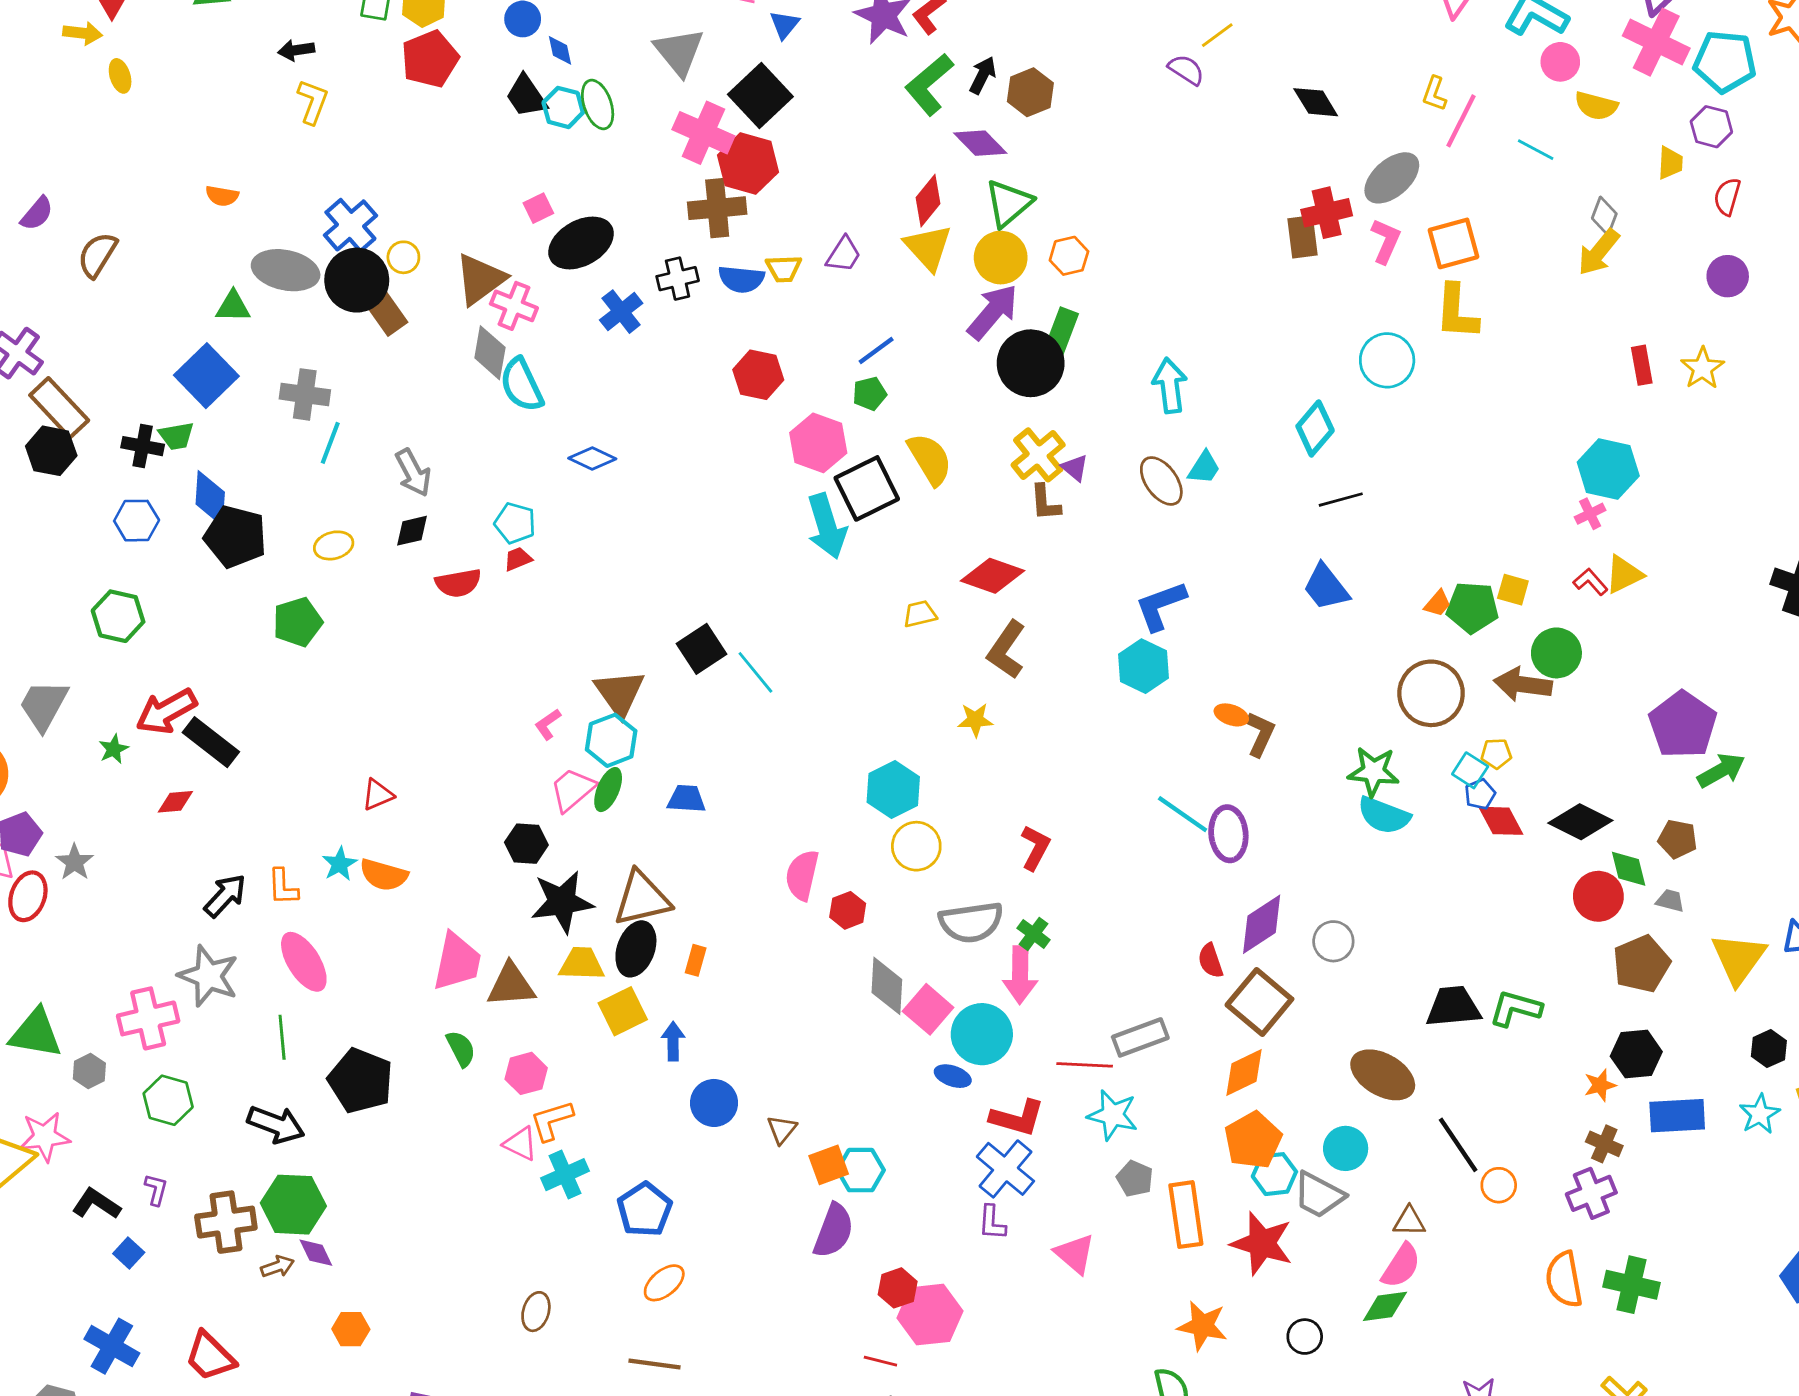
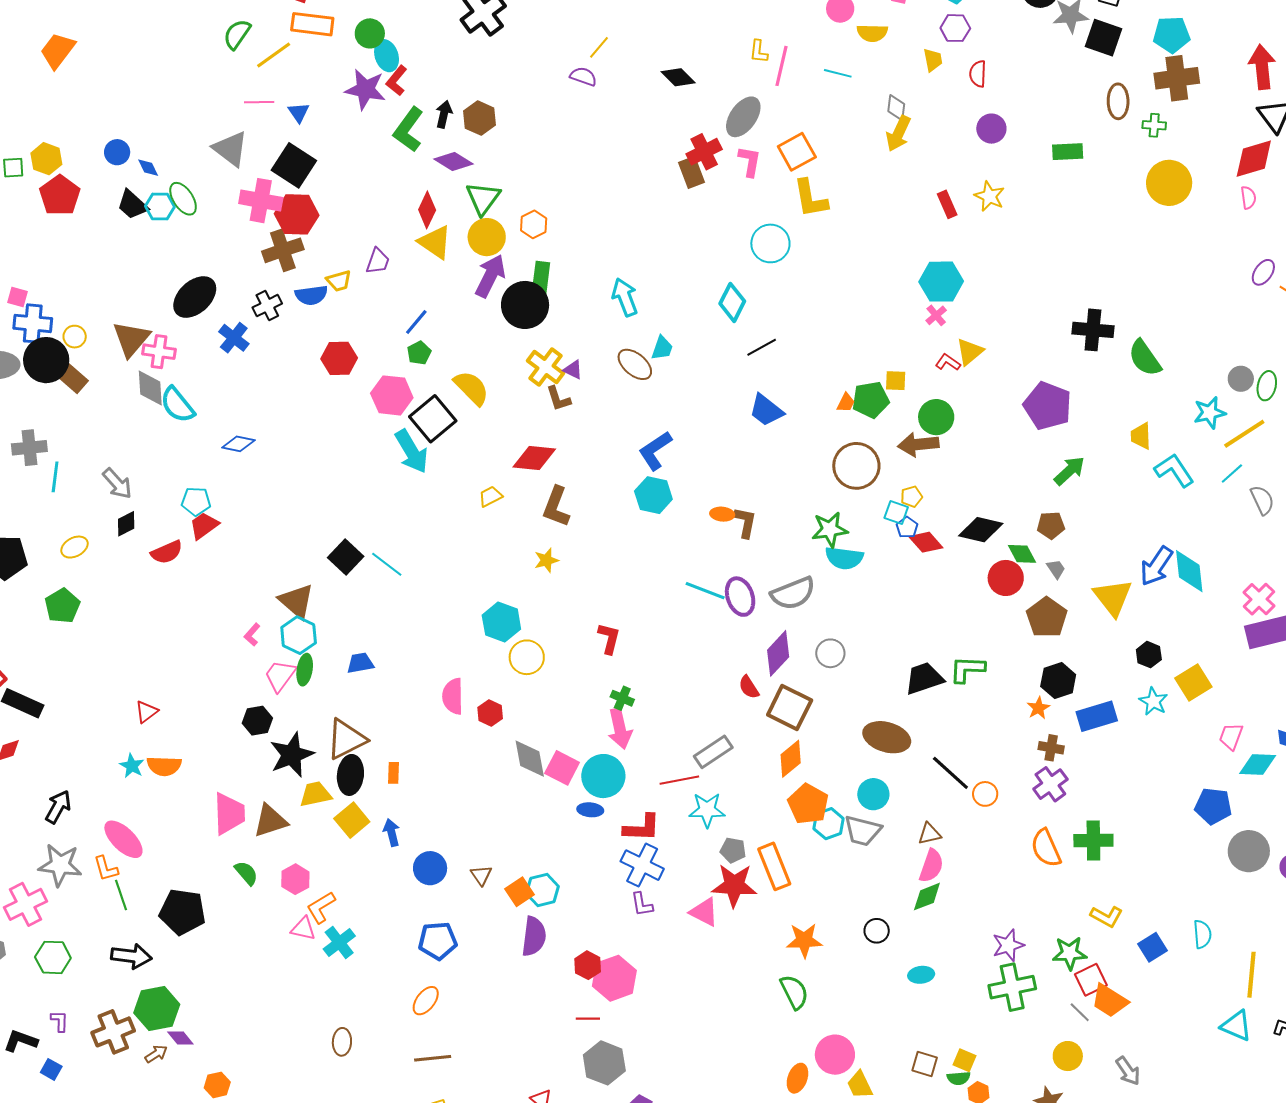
pink square: (538, 208) -> (18, 297), moved, turned -35
blue cross: (350, 225) -> (33, 323), turned -30
red trapezoid: (518, 559) -> (204, 526), size x1.5
purple pentagon: (1683, 725) -> (1048, 406), moved
orange L-shape: (283, 887) -> (106, 869), moved
gray trapezoid: (1670, 901) -> (1056, 569), turned 55
gray semicircle: (971, 922) -> (793, 593), moved
blue pentagon: (645, 1210) -> (438, 941), moved, turned -30
red star: (1262, 1243) -> (734, 885), moved

